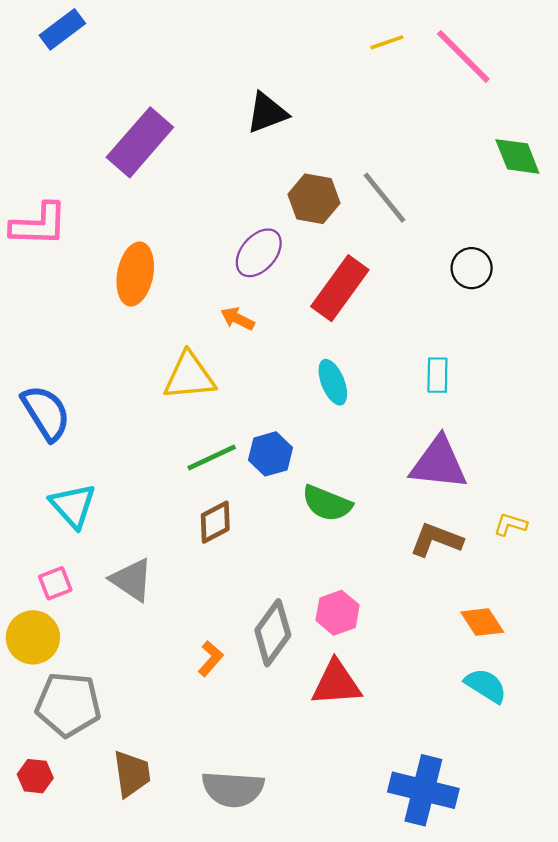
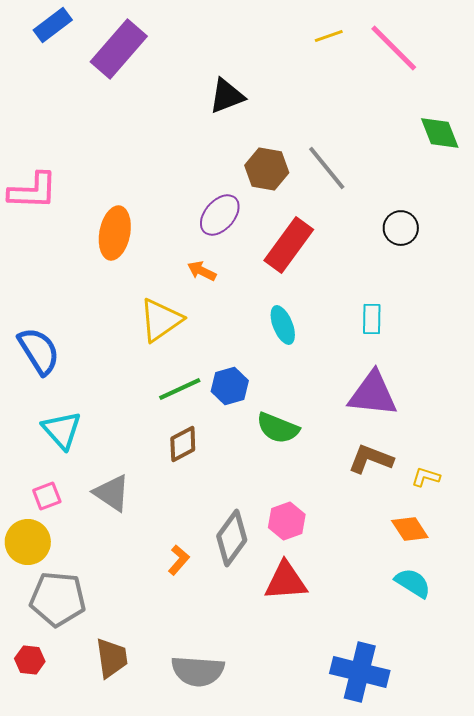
purple rectangle: (140, 142) -> (119, 49), moved
yellow triangle: (189, 376) -> (161, 320), turned -30
yellow L-shape: (510, 524) -> (426, 477), moved

